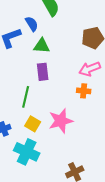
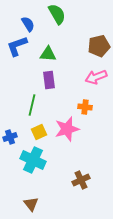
blue semicircle: (32, 24) -> (28, 24), moved
orange cross: (84, 91) -> (85, 107), moved
yellow square: (33, 124) -> (39, 132), turned 35

